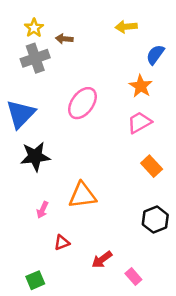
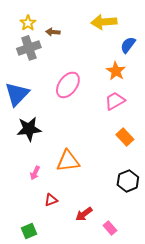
yellow arrow: (126, 27) -> (104, 22), size x1.4

